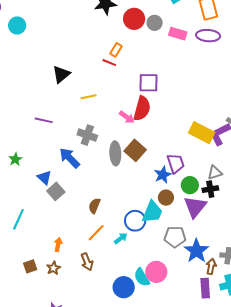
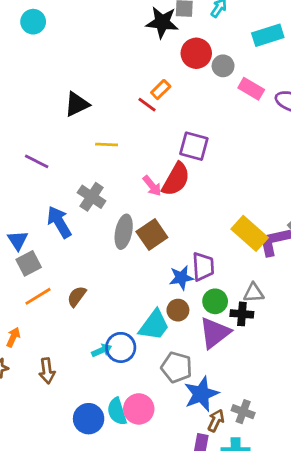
blue circle: (135, 221) -> (121, 347), moved
orange line: (96, 233) -> (38, 296), moved

